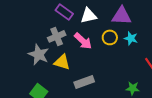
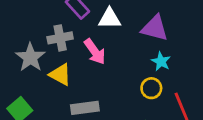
yellow circle: (110, 37) -> (151, 88), moved

